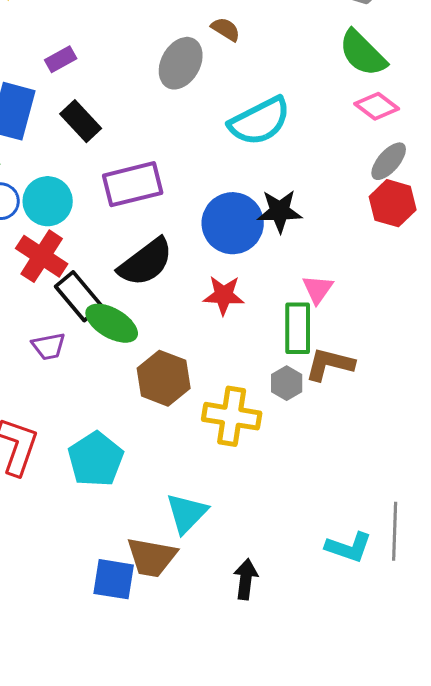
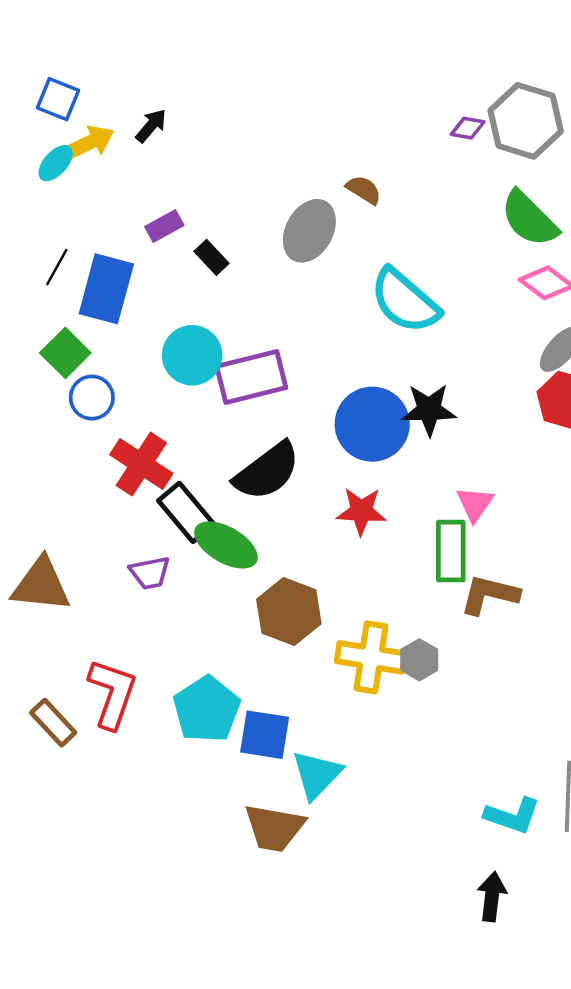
black rectangle: (81, 121) -> (211, 257), moved, size x0.7
cyan semicircle: (260, 121) -> (405, 301), turned 68
cyan circle: (48, 201) -> (192, 355), moved
gray hexagon: (287, 383) -> (419, 660), moved
blue square: (114, 579) -> (265, 735), moved
black arrow: (246, 579) -> (492, 897), moved

